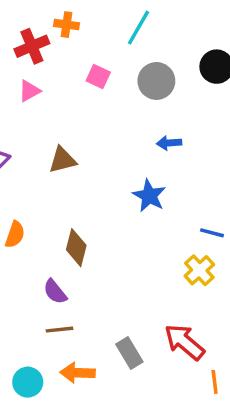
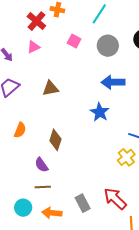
red cross: (32, 46) -> (36, 21), turned -30
blue arrow: (169, 143) -> (113, 82), size x1.6
cyan circle: (28, 382) -> (23, 208), moved

